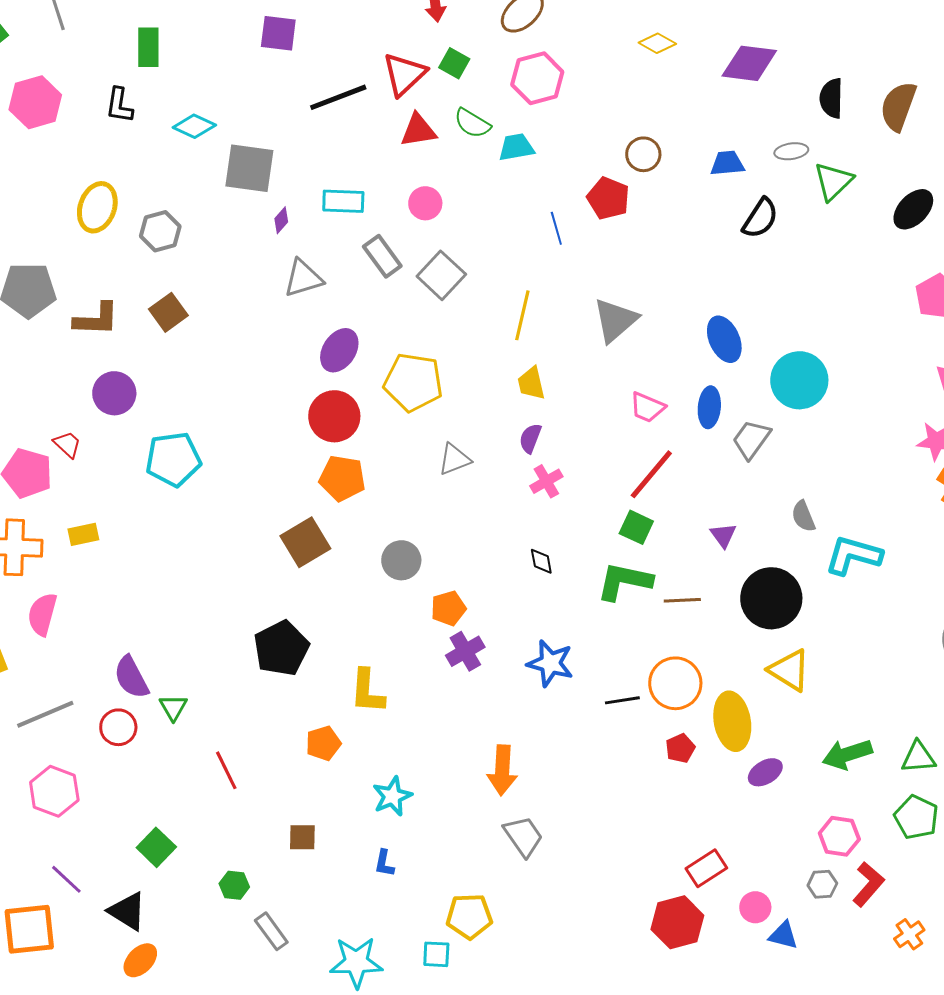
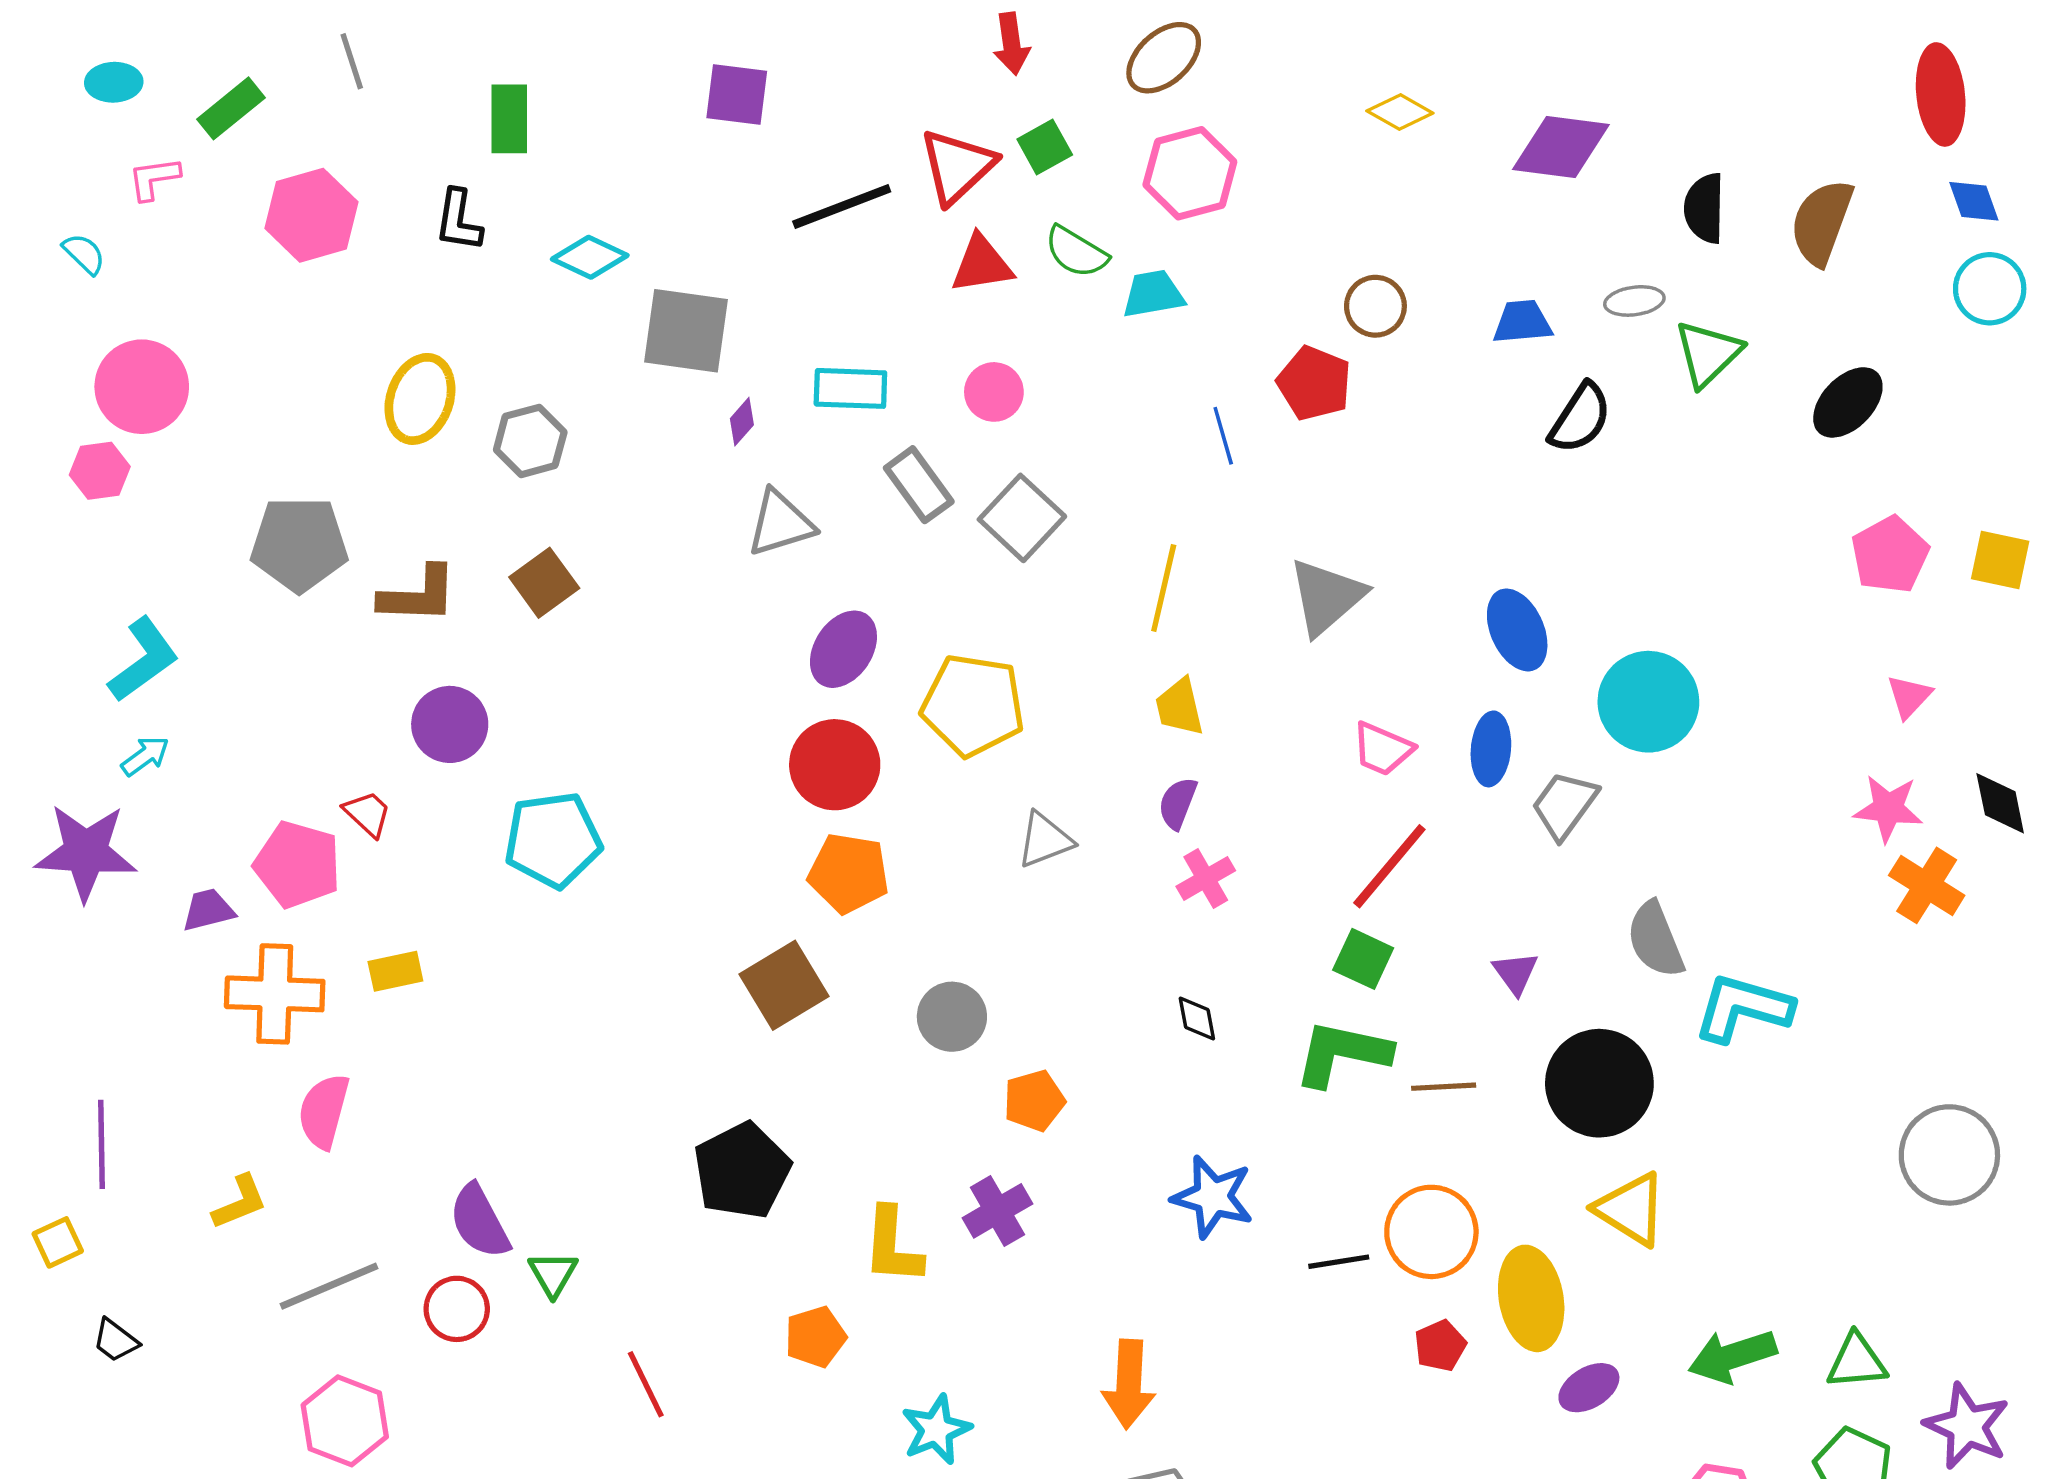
green square: (454, 63) -> (1045, 147), turned 32
gray semicircle: (803, 516) -> (1655, 940), size x1.4
purple cross: (465, 651) -> (997, 1211), moved

